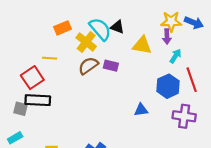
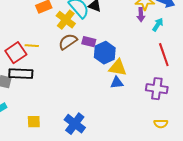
yellow triangle: (142, 45) -> (118, 68), moved
cyan arrow: (176, 56) -> (158, 25), moved
yellow line: (50, 58) -> (32, 46), moved
blue hexagon: (168, 86) -> (105, 53), moved

